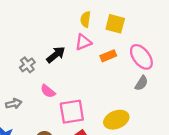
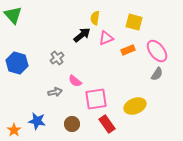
yellow semicircle: (86, 19) -> (95, 18), moved
black arrow: (56, 55) -> (82, 35), moved
gray arrow: (14, 104) -> (55, 92), moved

